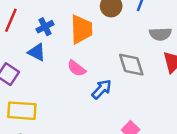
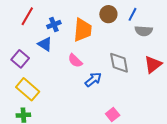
gray semicircle: (160, 34) -> (144, 31), moved
yellow rectangle: (22, 111) -> (28, 89), turned 30

